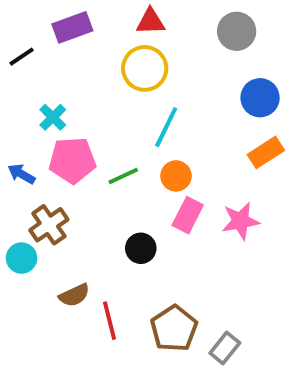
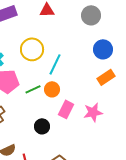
yellow circle: (145, 68) -> (32, 49), moved
orange circle: (176, 176) -> (52, 89), moved

